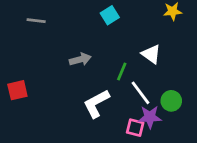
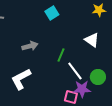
white triangle: (151, 54) -> (92, 40), moved
white L-shape: (96, 104) -> (21, 79), moved

